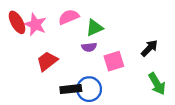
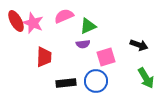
black arrow: (149, 48) -> (139, 45), turned 66
red trapezoid: (47, 61) -> (44, 57), turned 130
blue circle: (89, 89) -> (96, 81), moved

